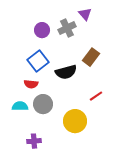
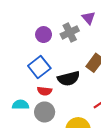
red semicircle: (31, 84) -> (45, 91), moved
cyan semicircle: (20, 106) -> (21, 105), moved

